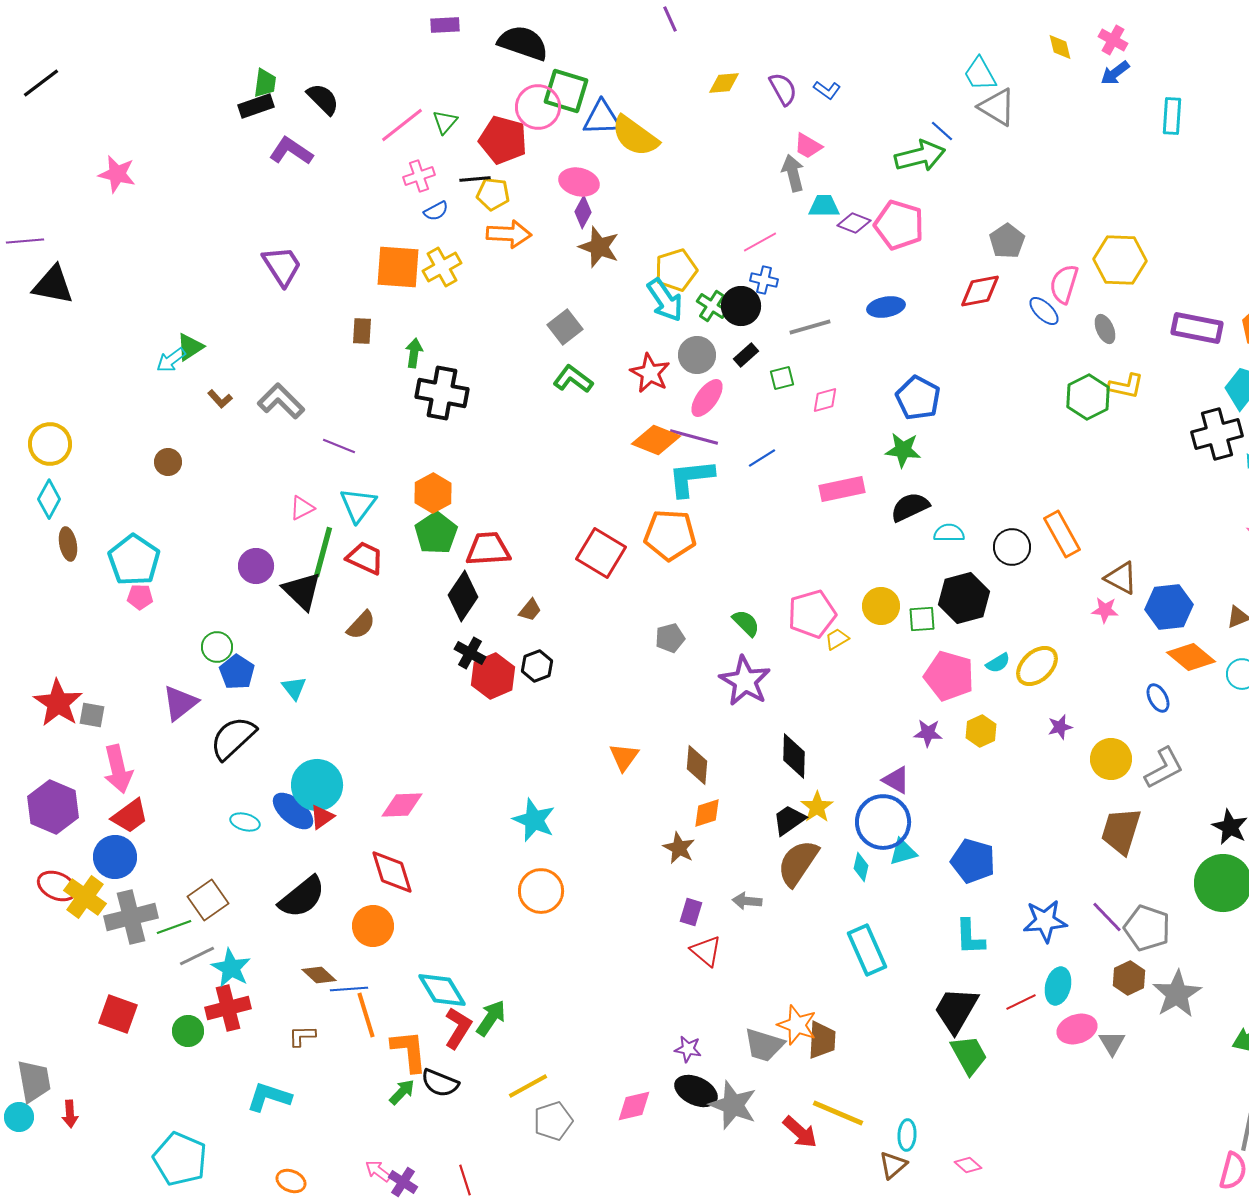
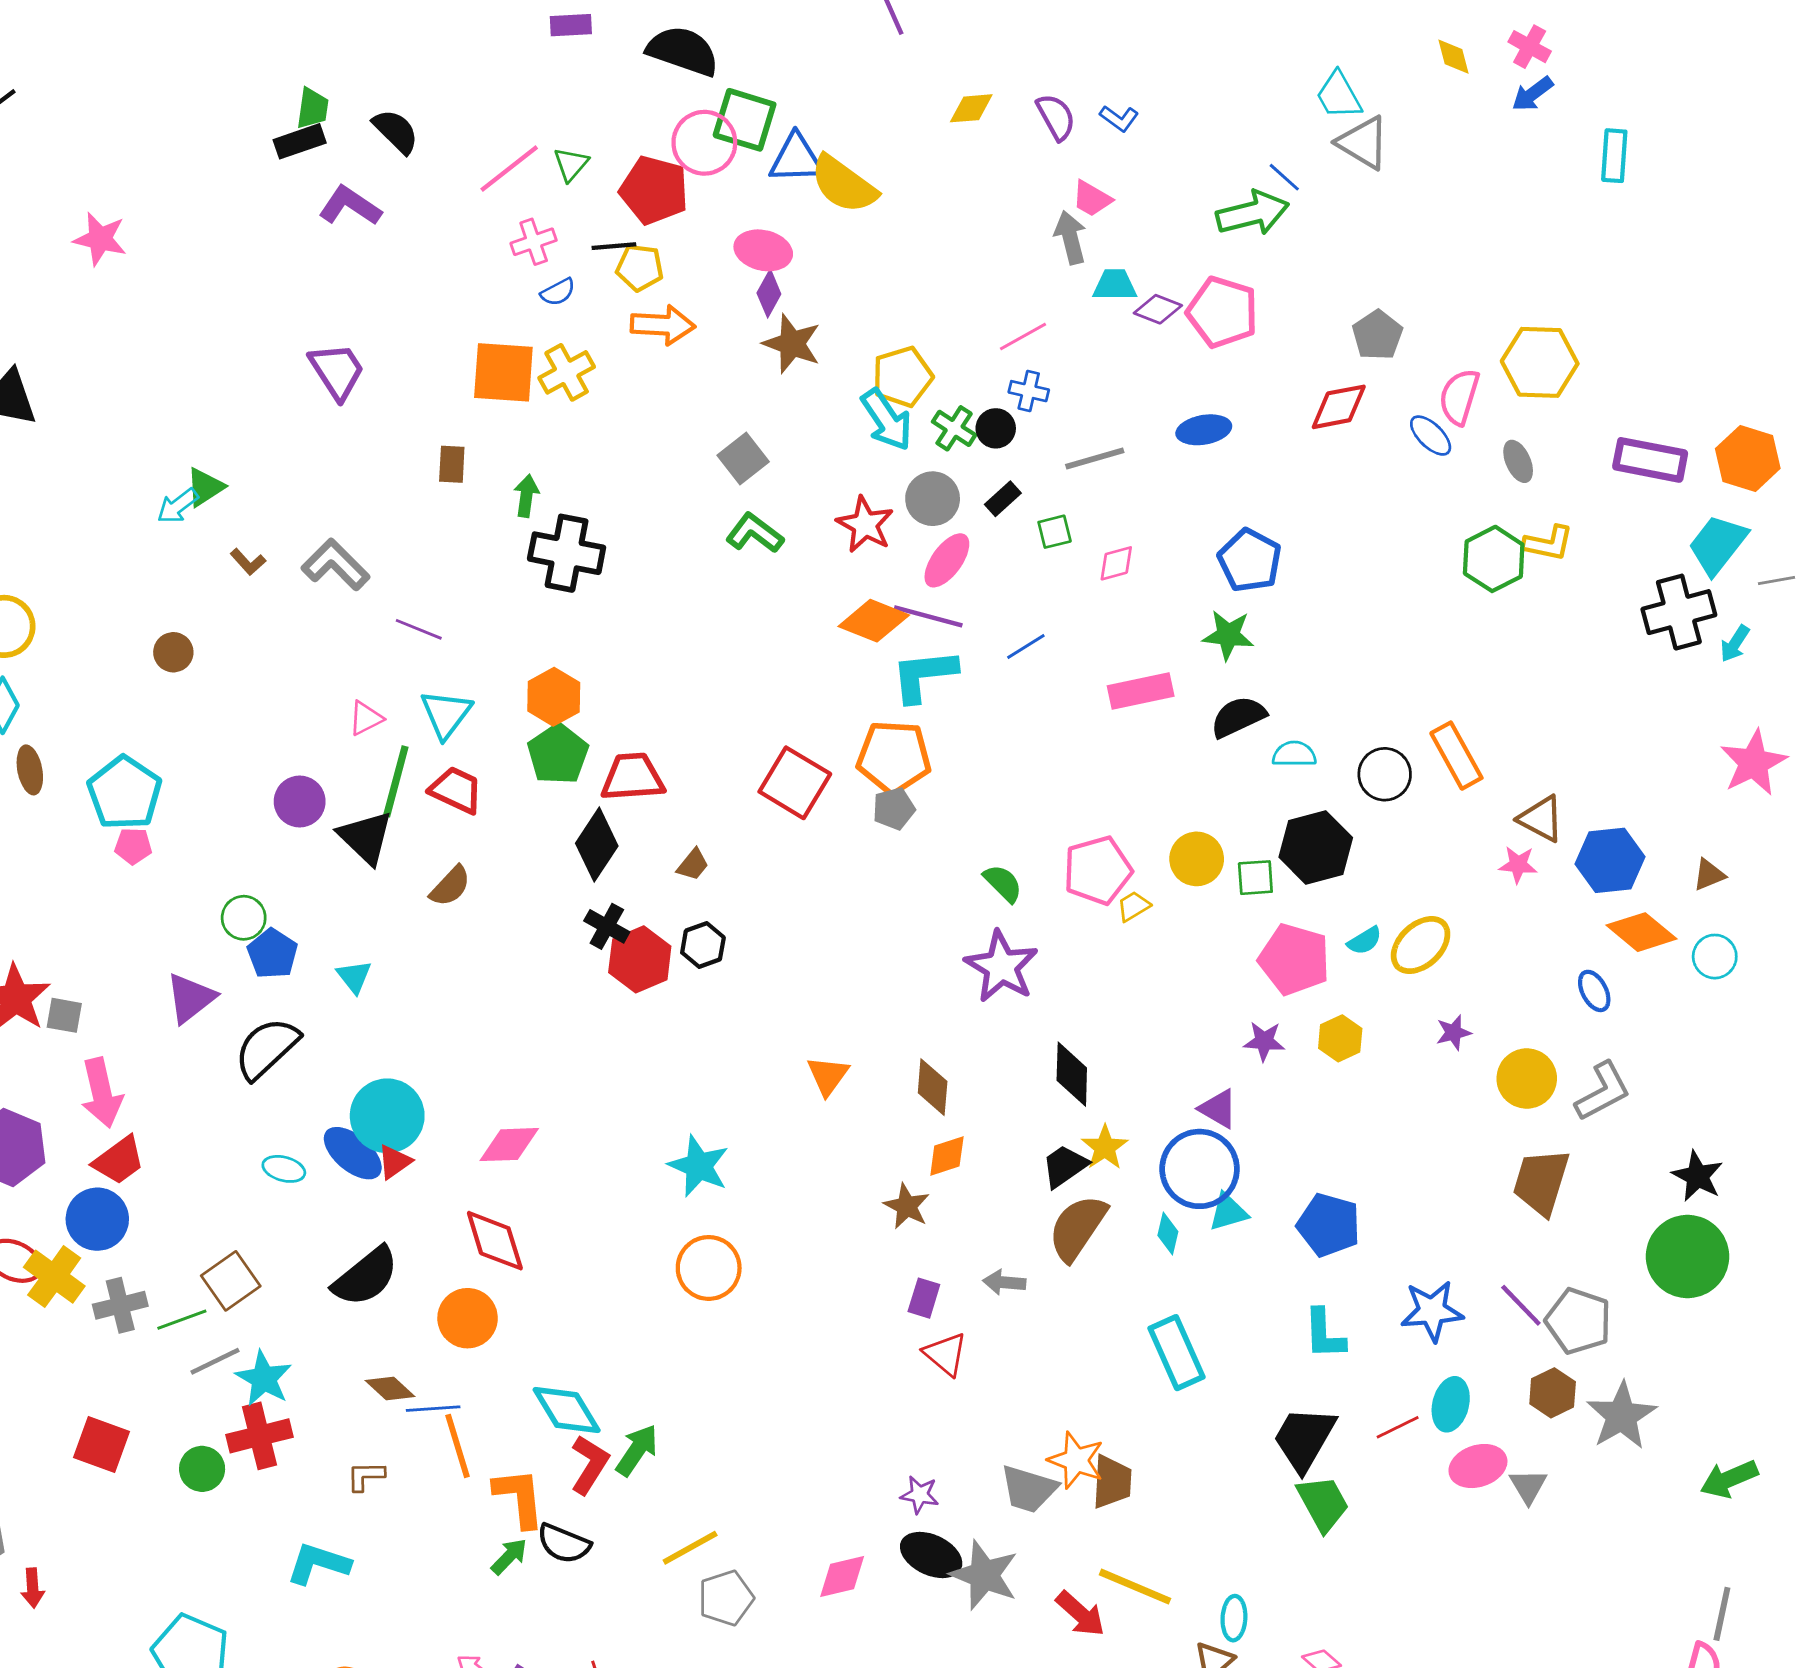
black circle: (741, 306) -> (996, 428), size x0.7
gray pentagon: (670, 638) -> (894, 809), moved
gray cross: (131, 917) -> (120, 1305), size x0.7

